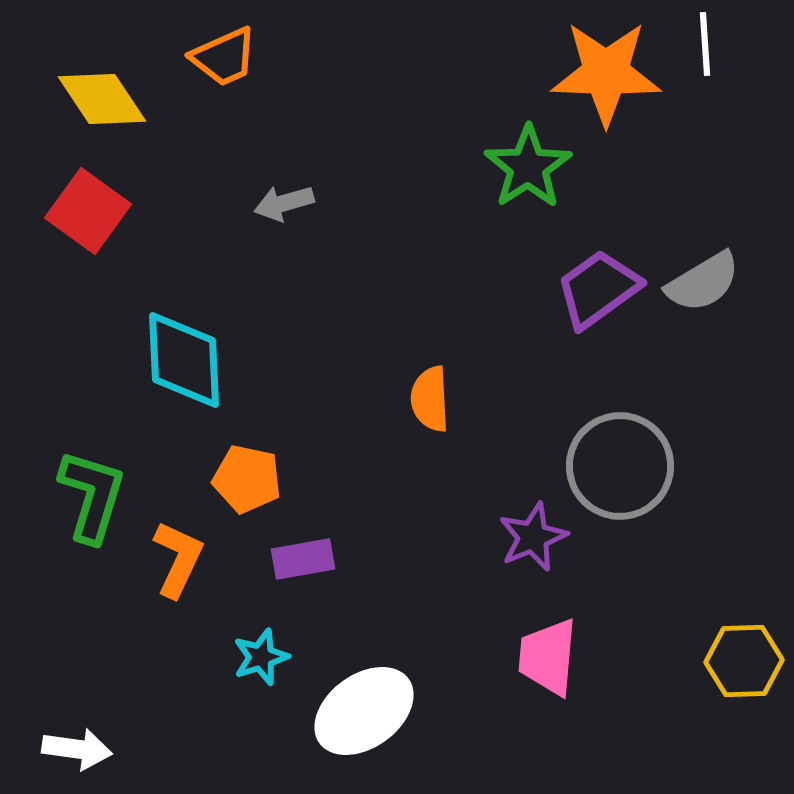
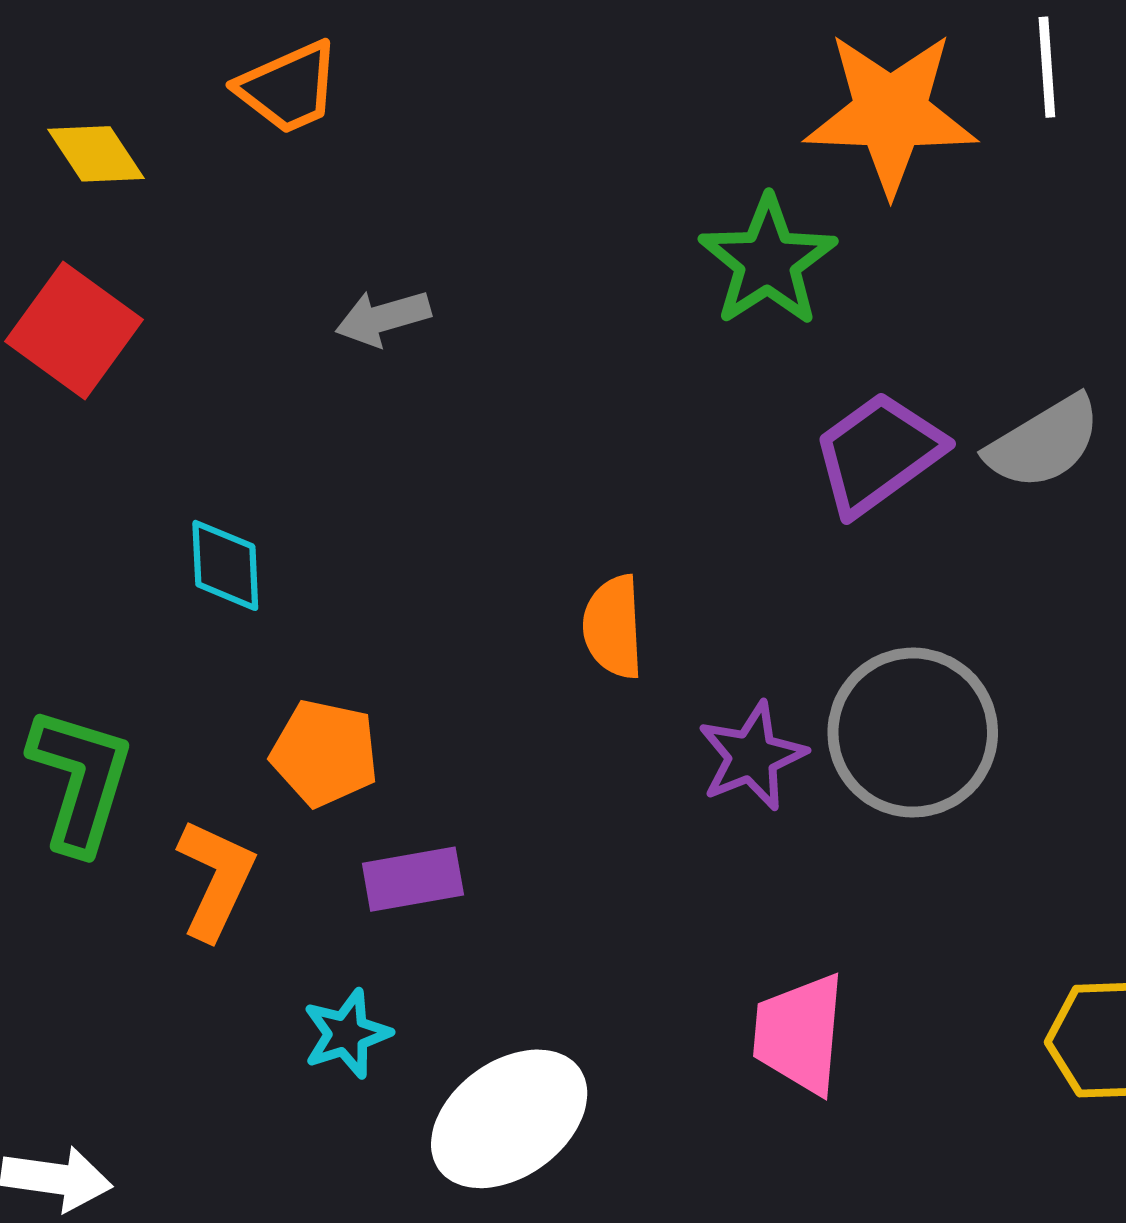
yellow diamond: (102, 99) -> (96, 154), size x0.7
cyan diamond: (184, 360) -> (225, 565), size x0.6
purple star: (533, 537) -> (752, 756), moved

